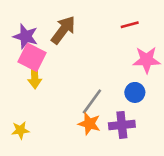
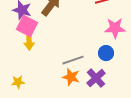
gray line: (92, 102) -> (73, 60), turned 35
purple cross: (122, 125) -> (96, 78), turned -36

